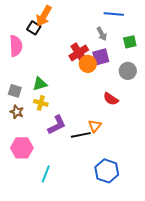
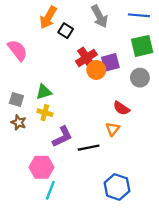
blue line: (114, 14) -> (139, 15), moved
black square: (34, 28) -> (66, 31), moved
gray arrow: (102, 34) -> (99, 16), moved, size x1.5
green square: (130, 42) -> (142, 46), size x1.5
pink semicircle: (16, 46) -> (17, 50), turned -35
orange triangle: (95, 126) -> (113, 129), moved
pink hexagon: (22, 148) -> (42, 167), moved

